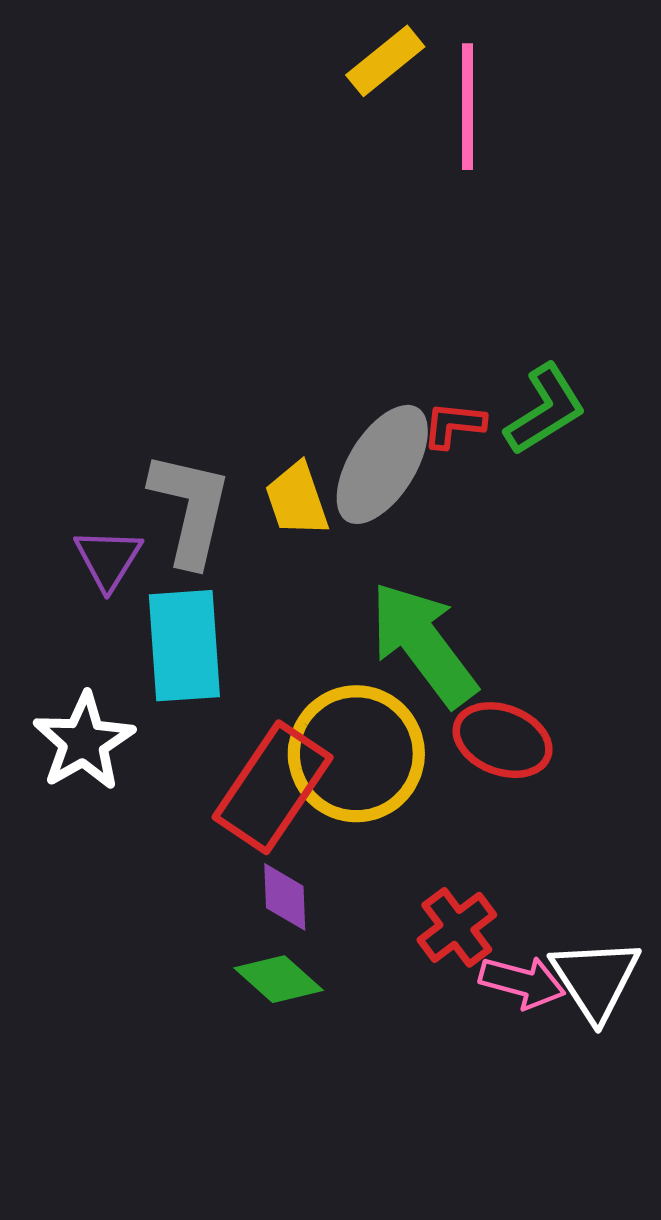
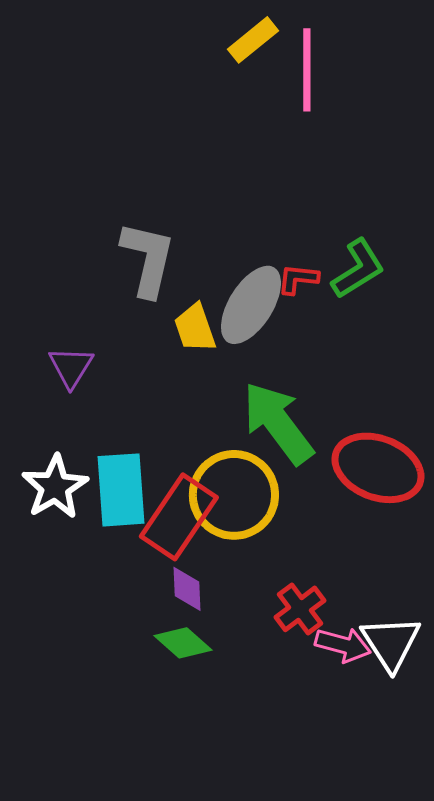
gray L-shape: (190, 509) -> (148, 259), moved
cyan rectangle: (184, 646) -> (121, 490), moved
red ellipse: (503, 740) -> (378, 468), moved, size x1.4

